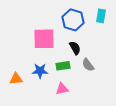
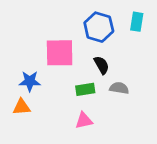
gray semicircle: (88, 65) -> (119, 88), turned 136
blue star: (40, 71) -> (30, 81), moved

